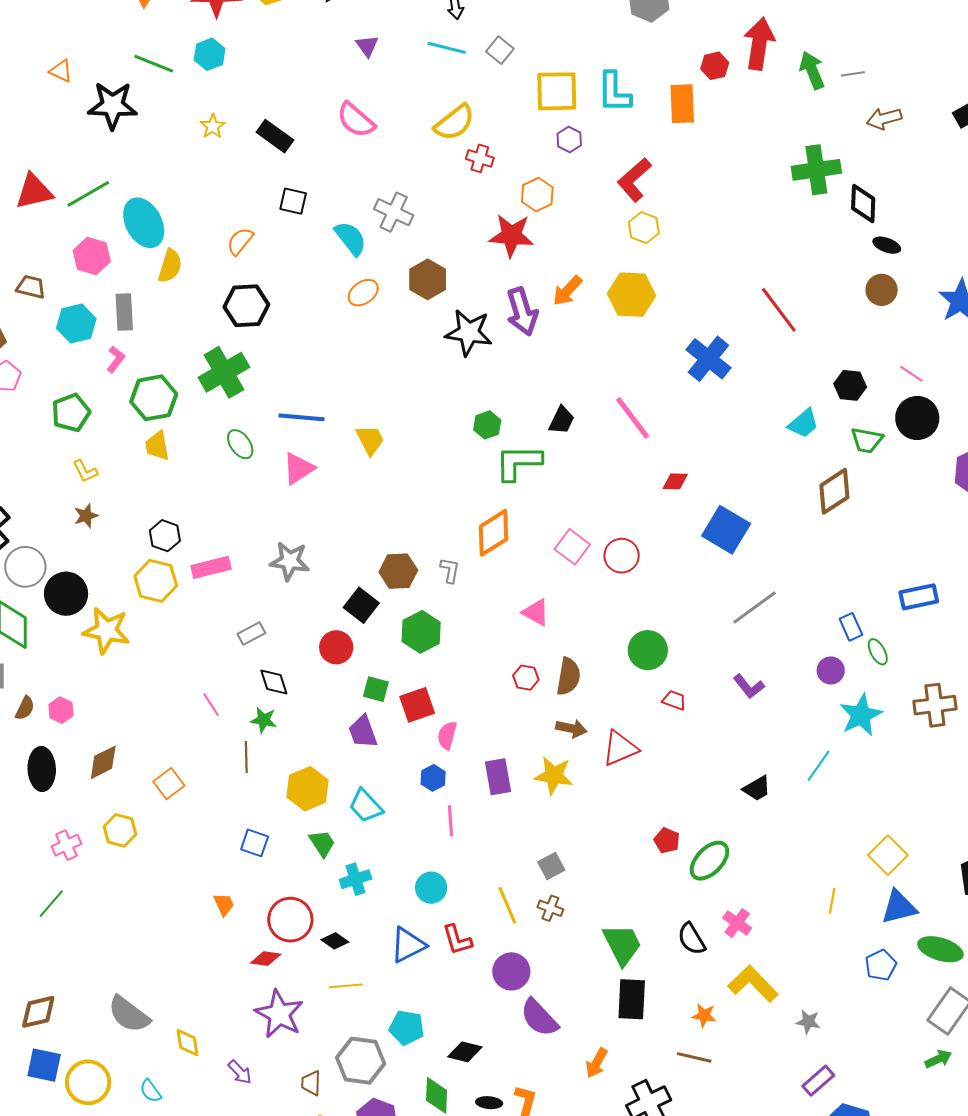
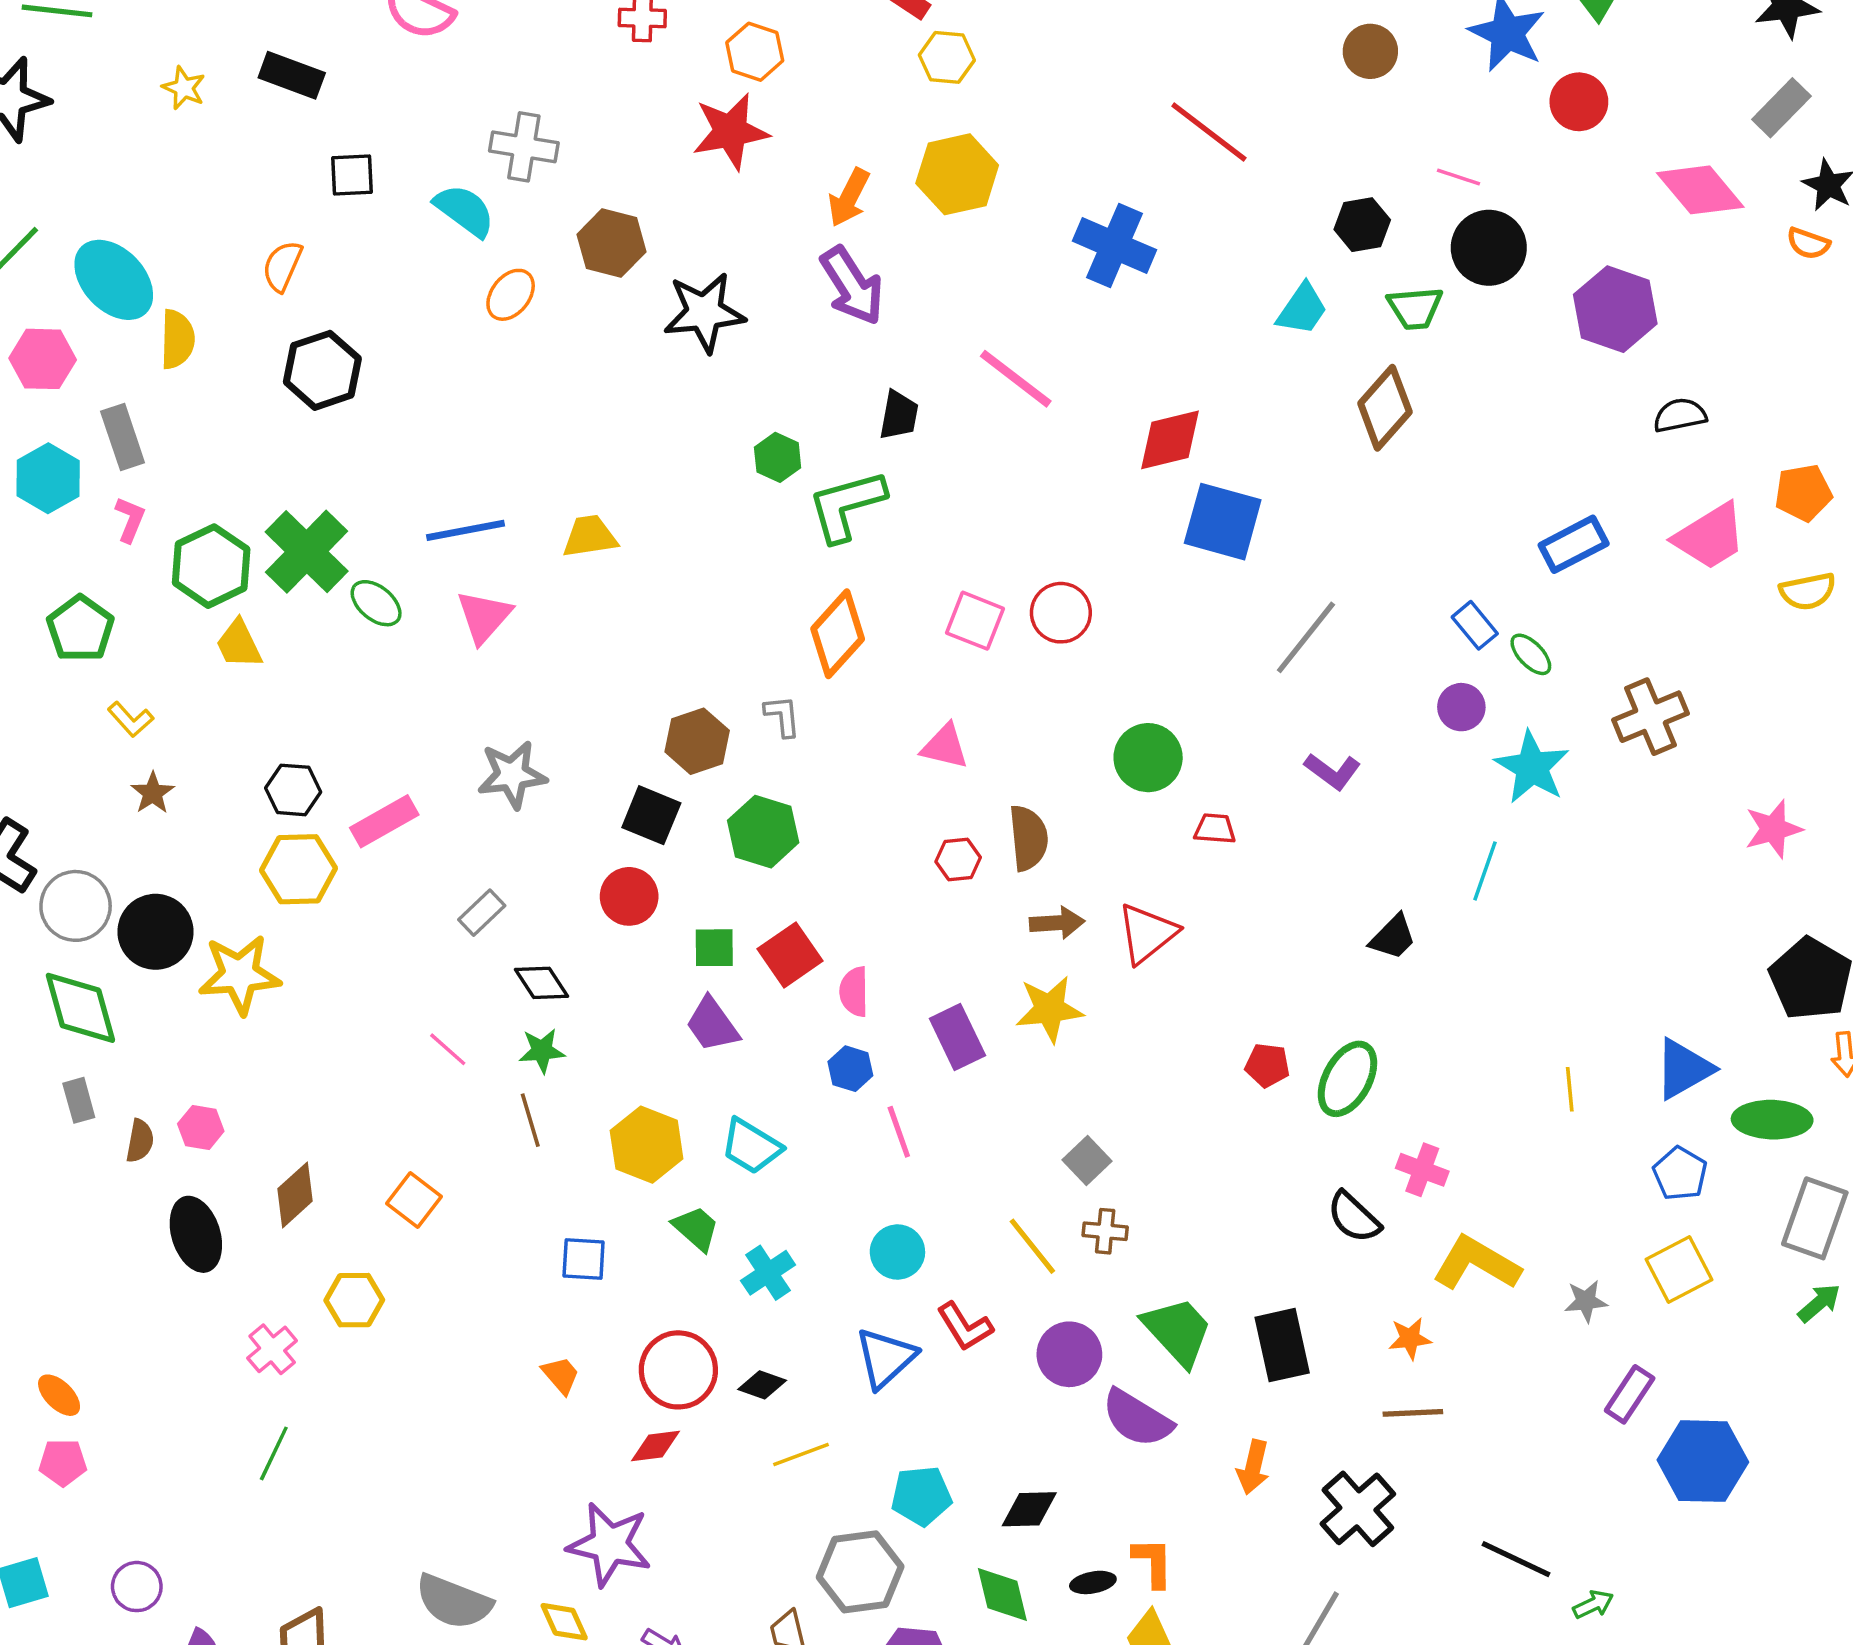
purple arrow: (522, 312) -> (852, 286), moved
green cross: (224, 372) -> (307, 552), moved
yellow trapezoid: (370, 440) -> (590, 536), turned -56
red diamond: (675, 481) -> (1170, 440), moved, size x1.6
yellow square: (888, 855) -> (1679, 1269), moved, turned 33
green trapezoid: (622, 944) -> (1178, 1331), moved
purple star: (279, 1014) -> (609, 1544), moved

